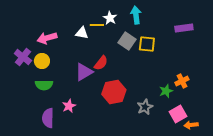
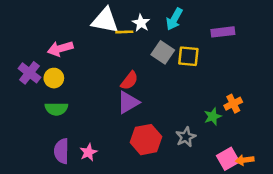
cyan arrow: (136, 15) -> (174, 19), turned -144
purple rectangle: (184, 28) -> (223, 32), moved
white triangle: (82, 33) -> (105, 20), moved, size x1.6
purple triangle: (84, 72) -> (128, 102), moved
red hexagon: (114, 92) -> (146, 140), moved
pink star: (69, 106) -> (88, 152), moved
pink square: (178, 114) -> (228, 159), moved

